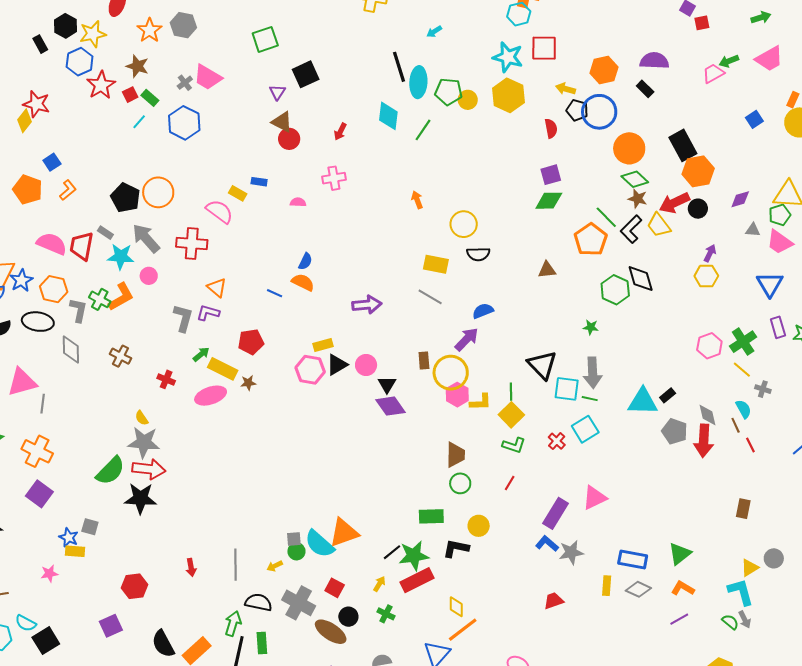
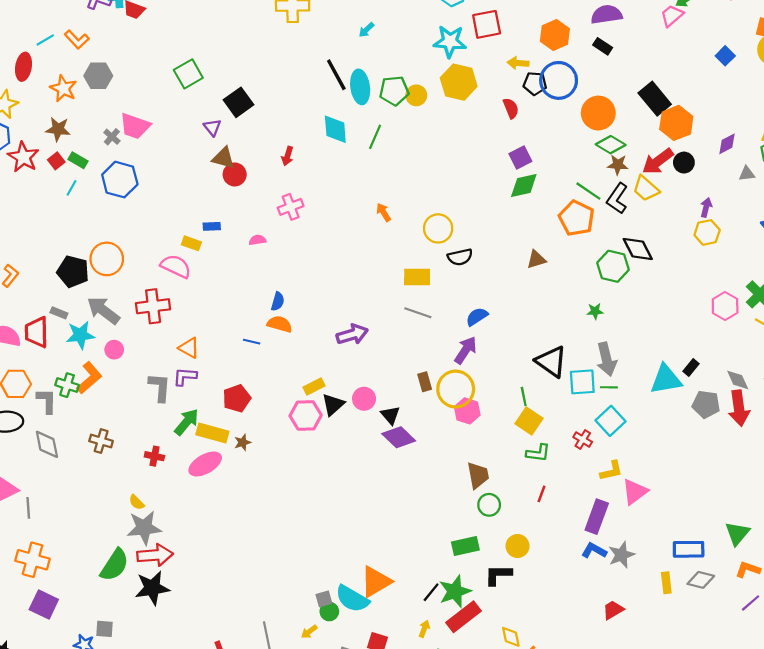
green arrow: (201, 354) -> (186, 422), size x1.5
yellow L-shape: (481, 402) -> (611, 471), moved

